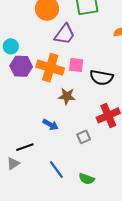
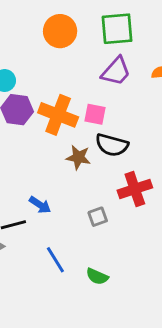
purple trapezoid: (65, 34) -> (116, 71), moved
black semicircle: (101, 78) -> (112, 145), moved
blue arrow: (50, 125) -> (40, 205), moved

